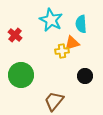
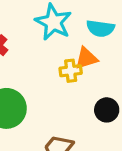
cyan semicircle: (81, 24) -> (100, 28), turned -78

